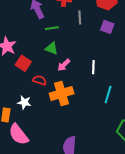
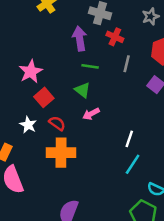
white line: (93, 67) -> (129, 139), moved
orange cross: (62, 93) -> (61, 153), moved
white star: (24, 102) -> (28, 125), moved

